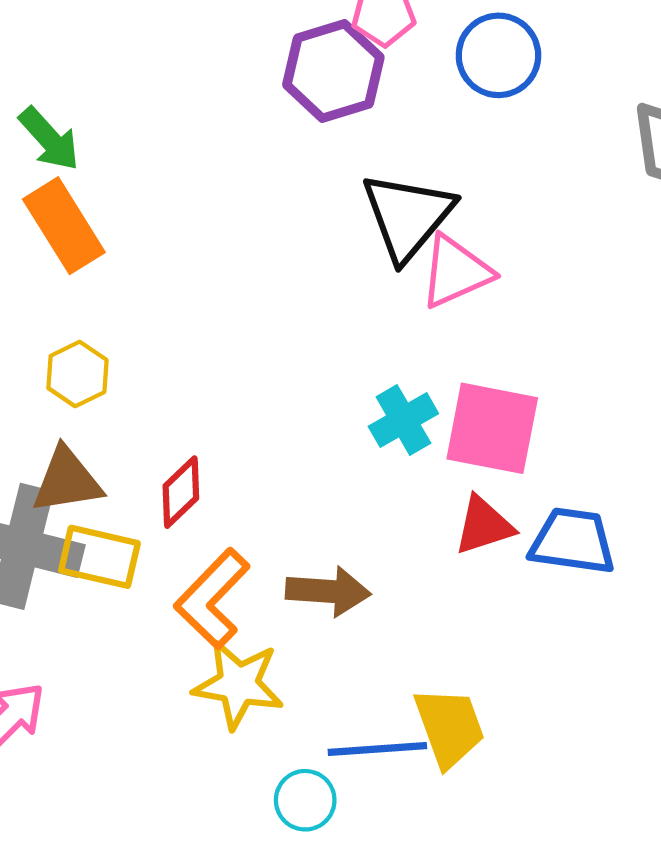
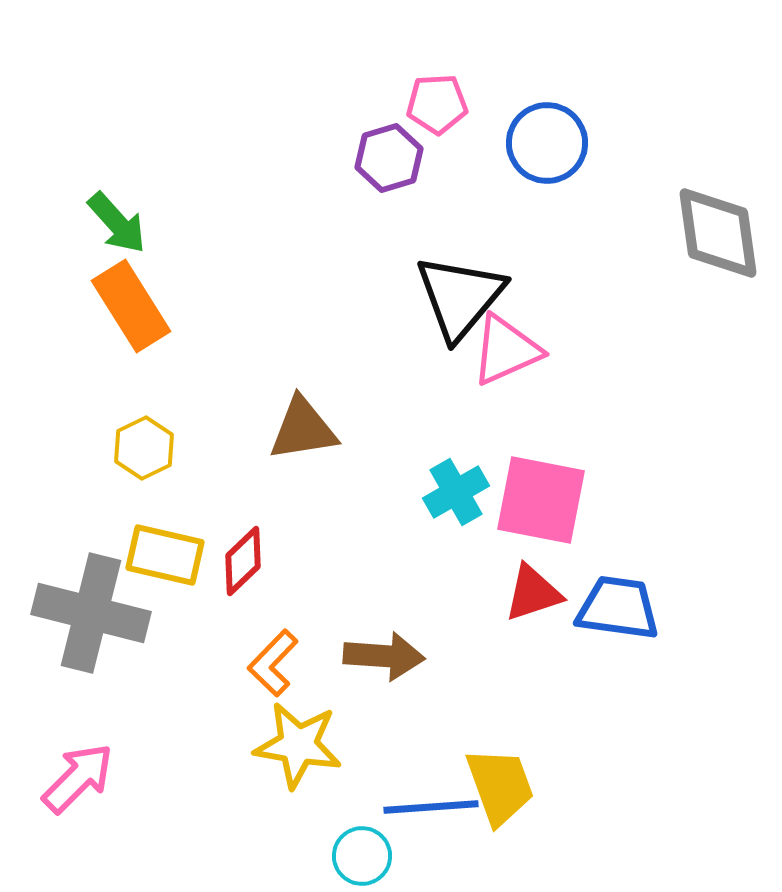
purple hexagon: (333, 71) -> (389, 158), size x0.7
brown triangle: (67, 481) -> (303, 429), moved
yellow rectangle: (99, 557) -> (165, 555), moved
orange L-shape: (212, 599) -> (273, 663), size x0.7

